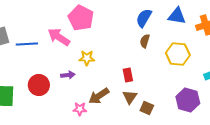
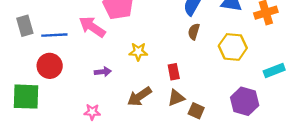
yellow star: (87, 58) -> (138, 52), moved
red circle: (39, 85) -> (50, 66), moved
brown triangle: (130, 97) -> (176, 98), turned 35
pink star: (80, 109) -> (92, 112), moved

